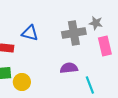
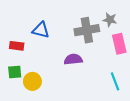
purple semicircle: (69, 68) -> (73, 59), moved
cyan line: (90, 85) -> (115, 81), moved

